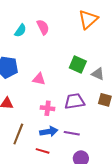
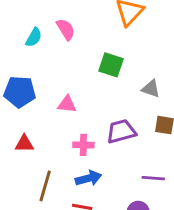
green square: (78, 64) -> (111, 65), moved
purple line: (72, 133) -> (153, 178), moved

